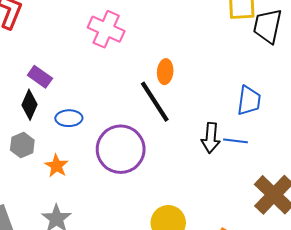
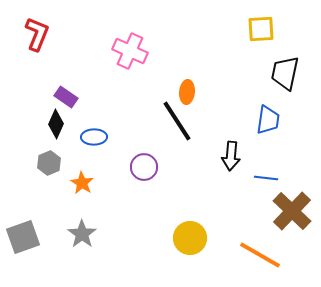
black trapezoid: (268, 26) -> (285, 73), moved
blue line: (236, 141) -> (266, 178), moved
purple circle: (121, 149) -> (144, 167), size x0.6

